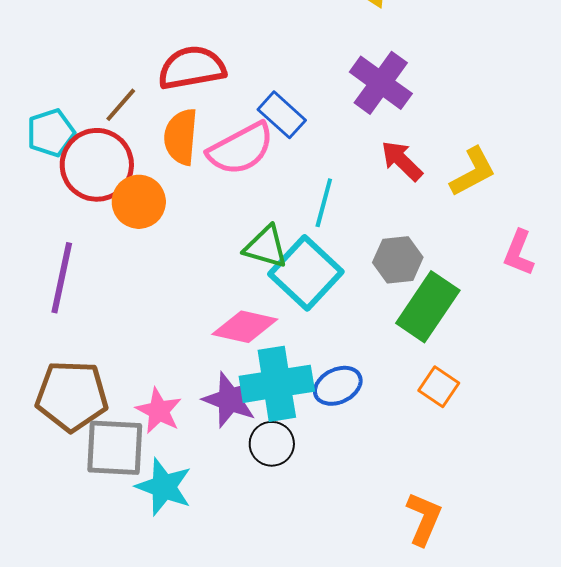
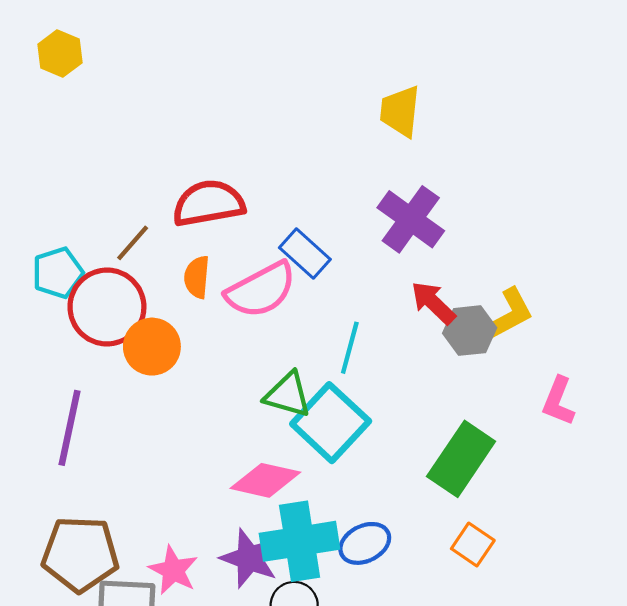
orange semicircle: (181, 137) -> (197, 277), size x0.7
gray hexagon: (398, 260) -> (470, 331), moved

